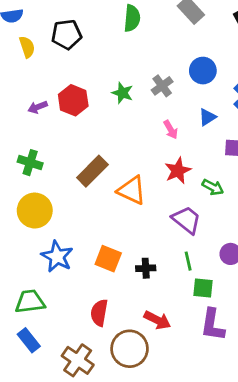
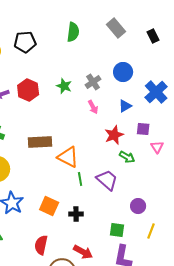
pink arrow: (171, 130) -> (93, 107), moved
brown rectangle: (92, 171) -> (40, 142), turned 40
red star: (178, 171) -> (114, 135), moved
green line: (188, 261) -> (80, 179), moved

